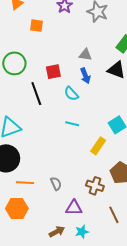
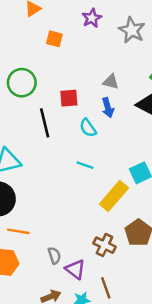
yellow rectangle: (98, 146) -> (114, 196), size x1.4
gray semicircle: (56, 184) -> (54, 256), moved
purple triangle: (74, 208) -> (75, 269), turned 30
brown line: (114, 215) -> (106, 288), moved

